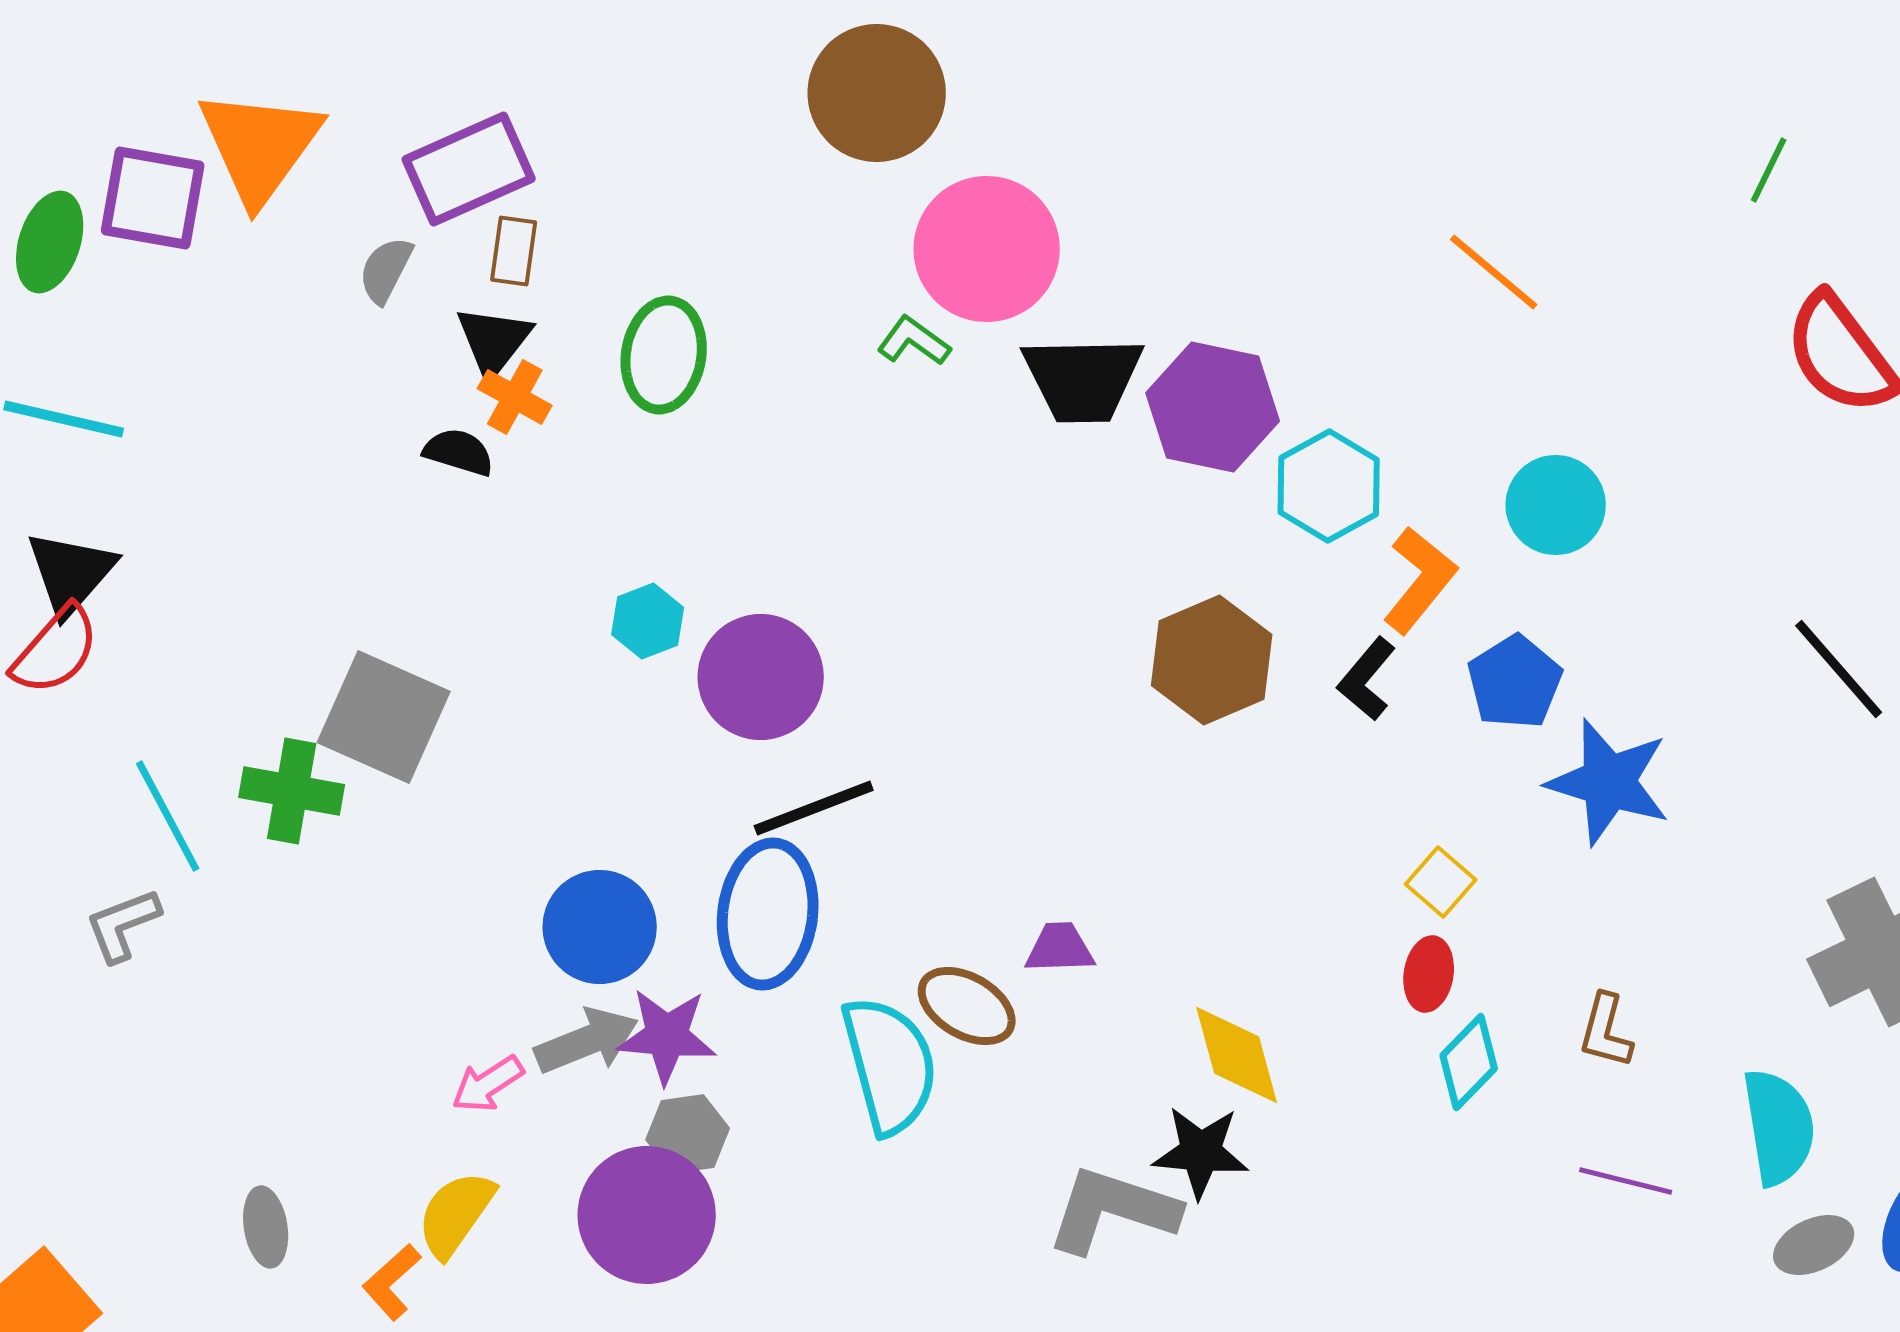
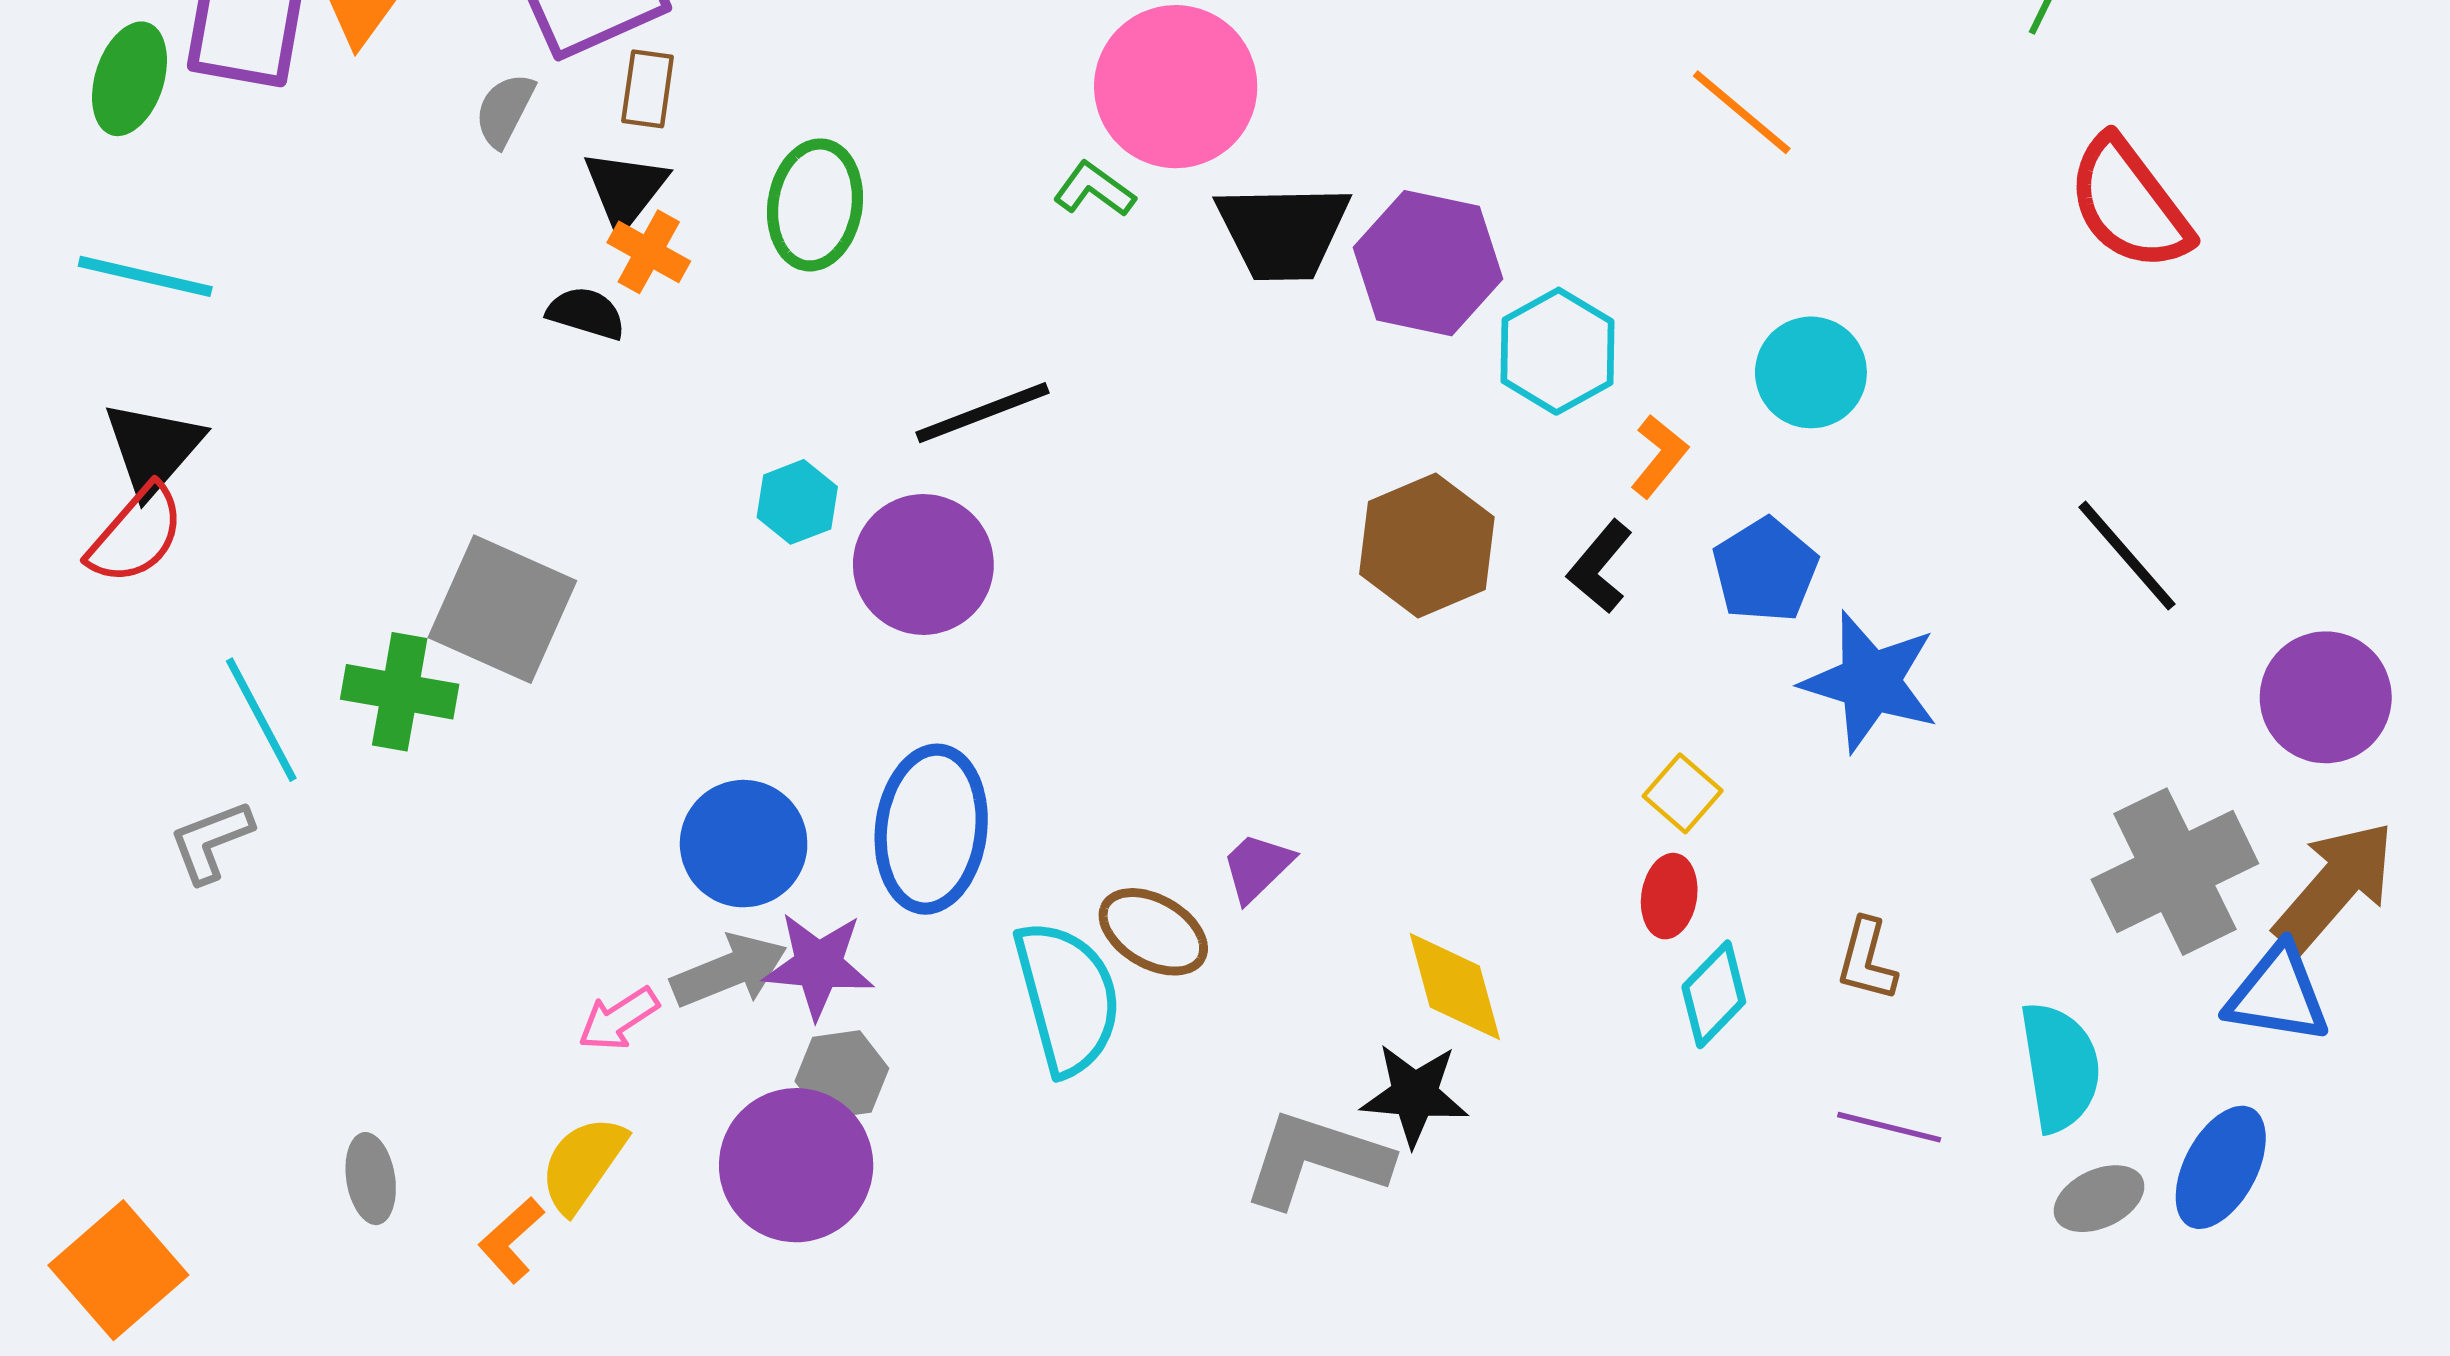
orange L-shape: (1420, 580) -> (1659, 456), size x0.7
black line: (814, 808) -> (983, 413), moved
purple trapezoid: (1060, 948) -> (1257, 867), turned -42

